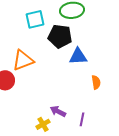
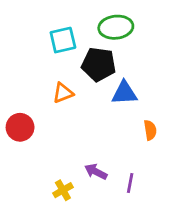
orange triangle: (23, 60) -> (63, 93), moved, size x0.7
yellow cross: (43, 124) -> (63, 190), moved

